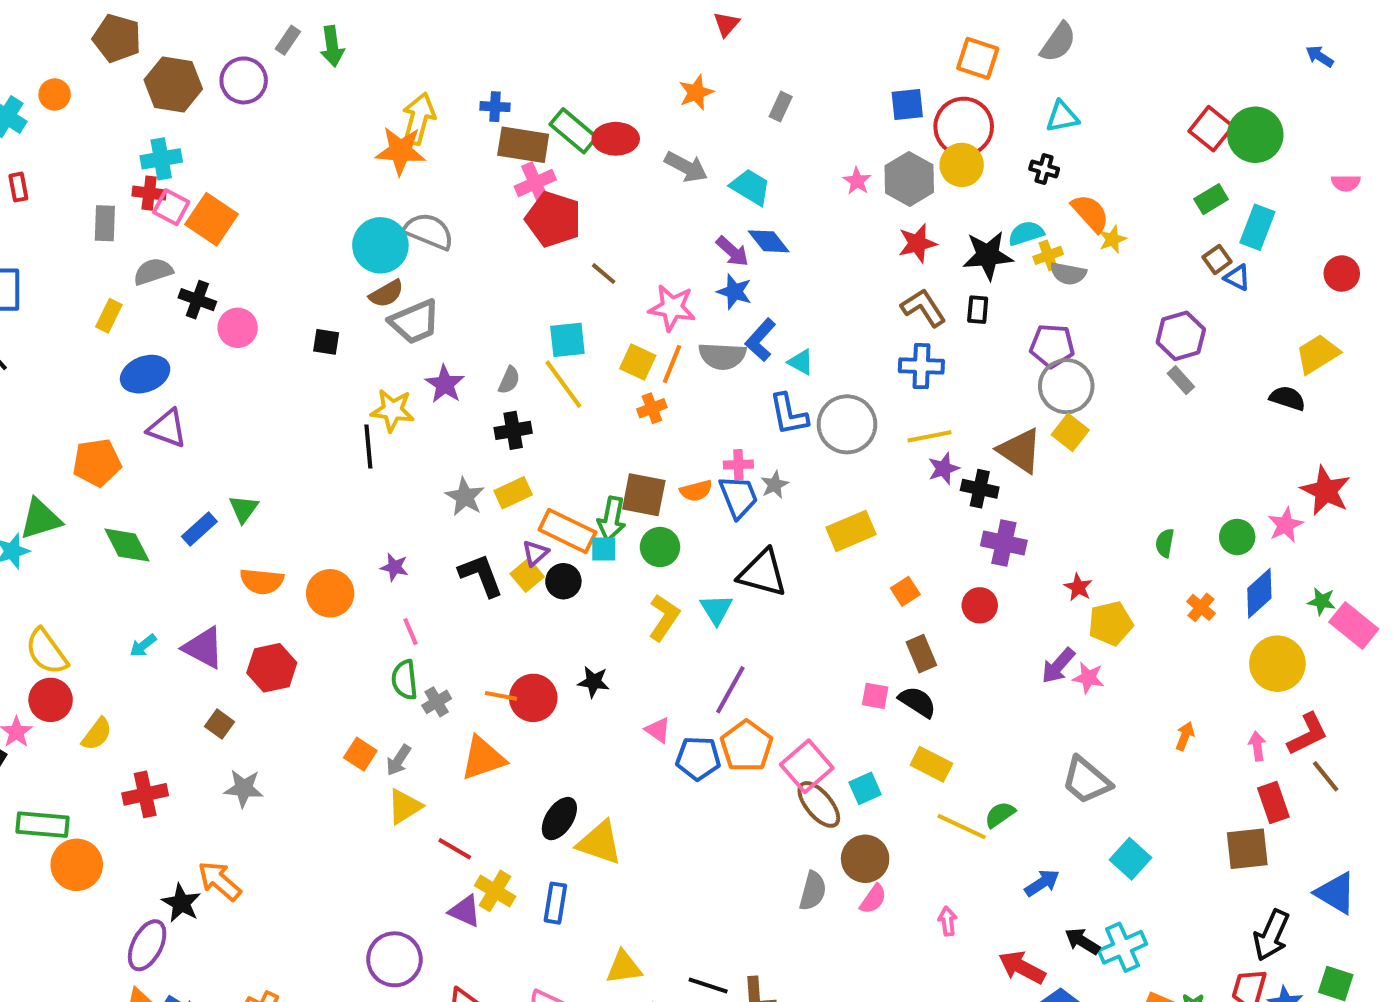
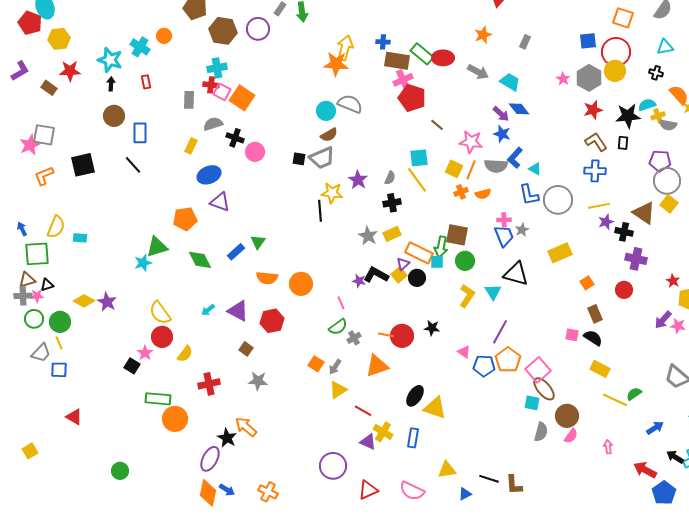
cyan circle: (380, 245) -> (326, 111), size x0.7
gray trapezoid: (415, 322) -> (322, 158), moved
orange semicircle: (696, 491) -> (483, 194), moved
purple star: (394, 567) -> (359, 281), moved
black L-shape: (481, 575) -> (376, 275), turned -40
green semicircle: (405, 680) -> (338, 327), turned -120
cyan square: (865, 788) -> (532, 403), moved, turned 35

